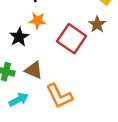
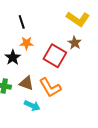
orange L-shape: (59, 96) -> (50, 88), moved
cyan arrow: (19, 100) -> (32, 106), moved, turned 56

